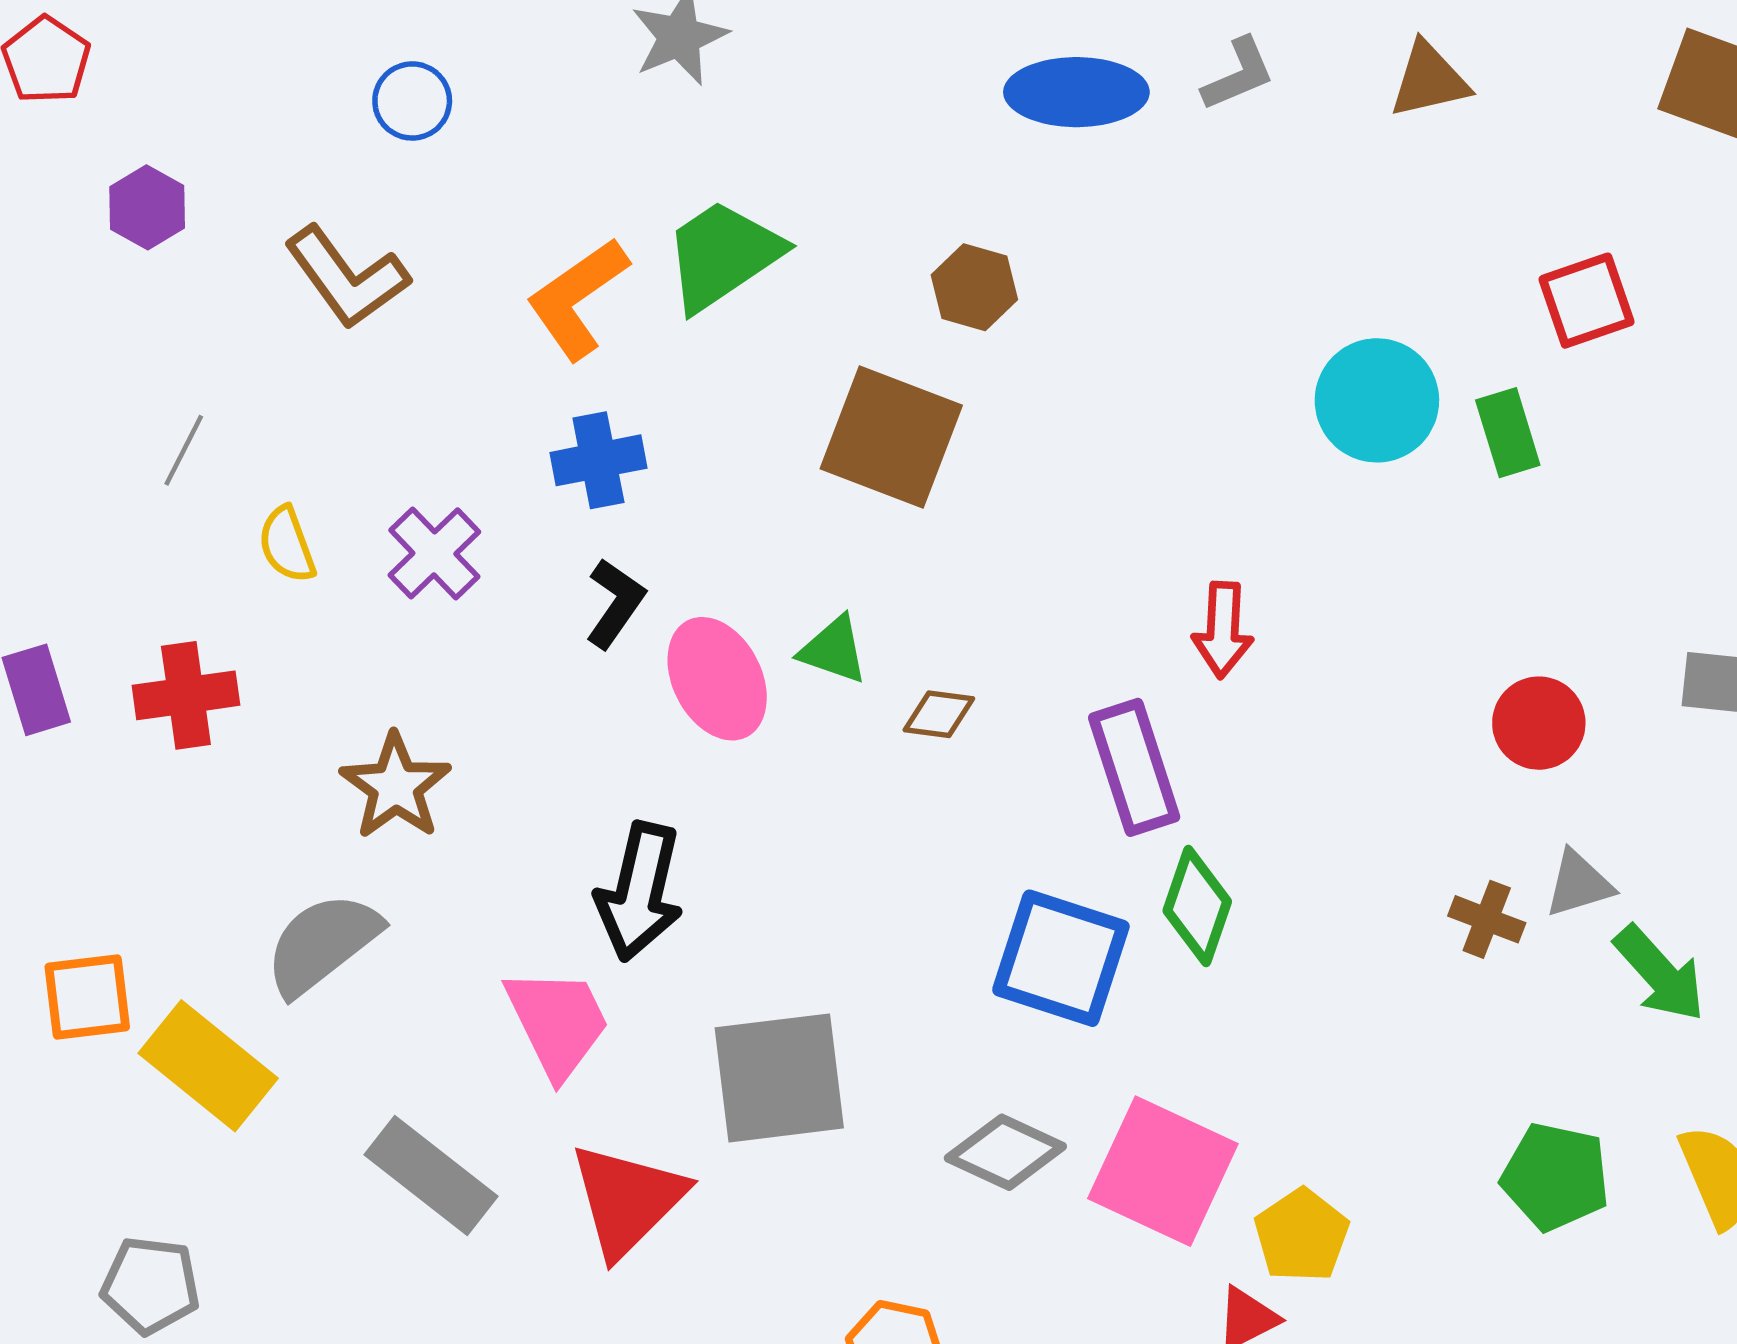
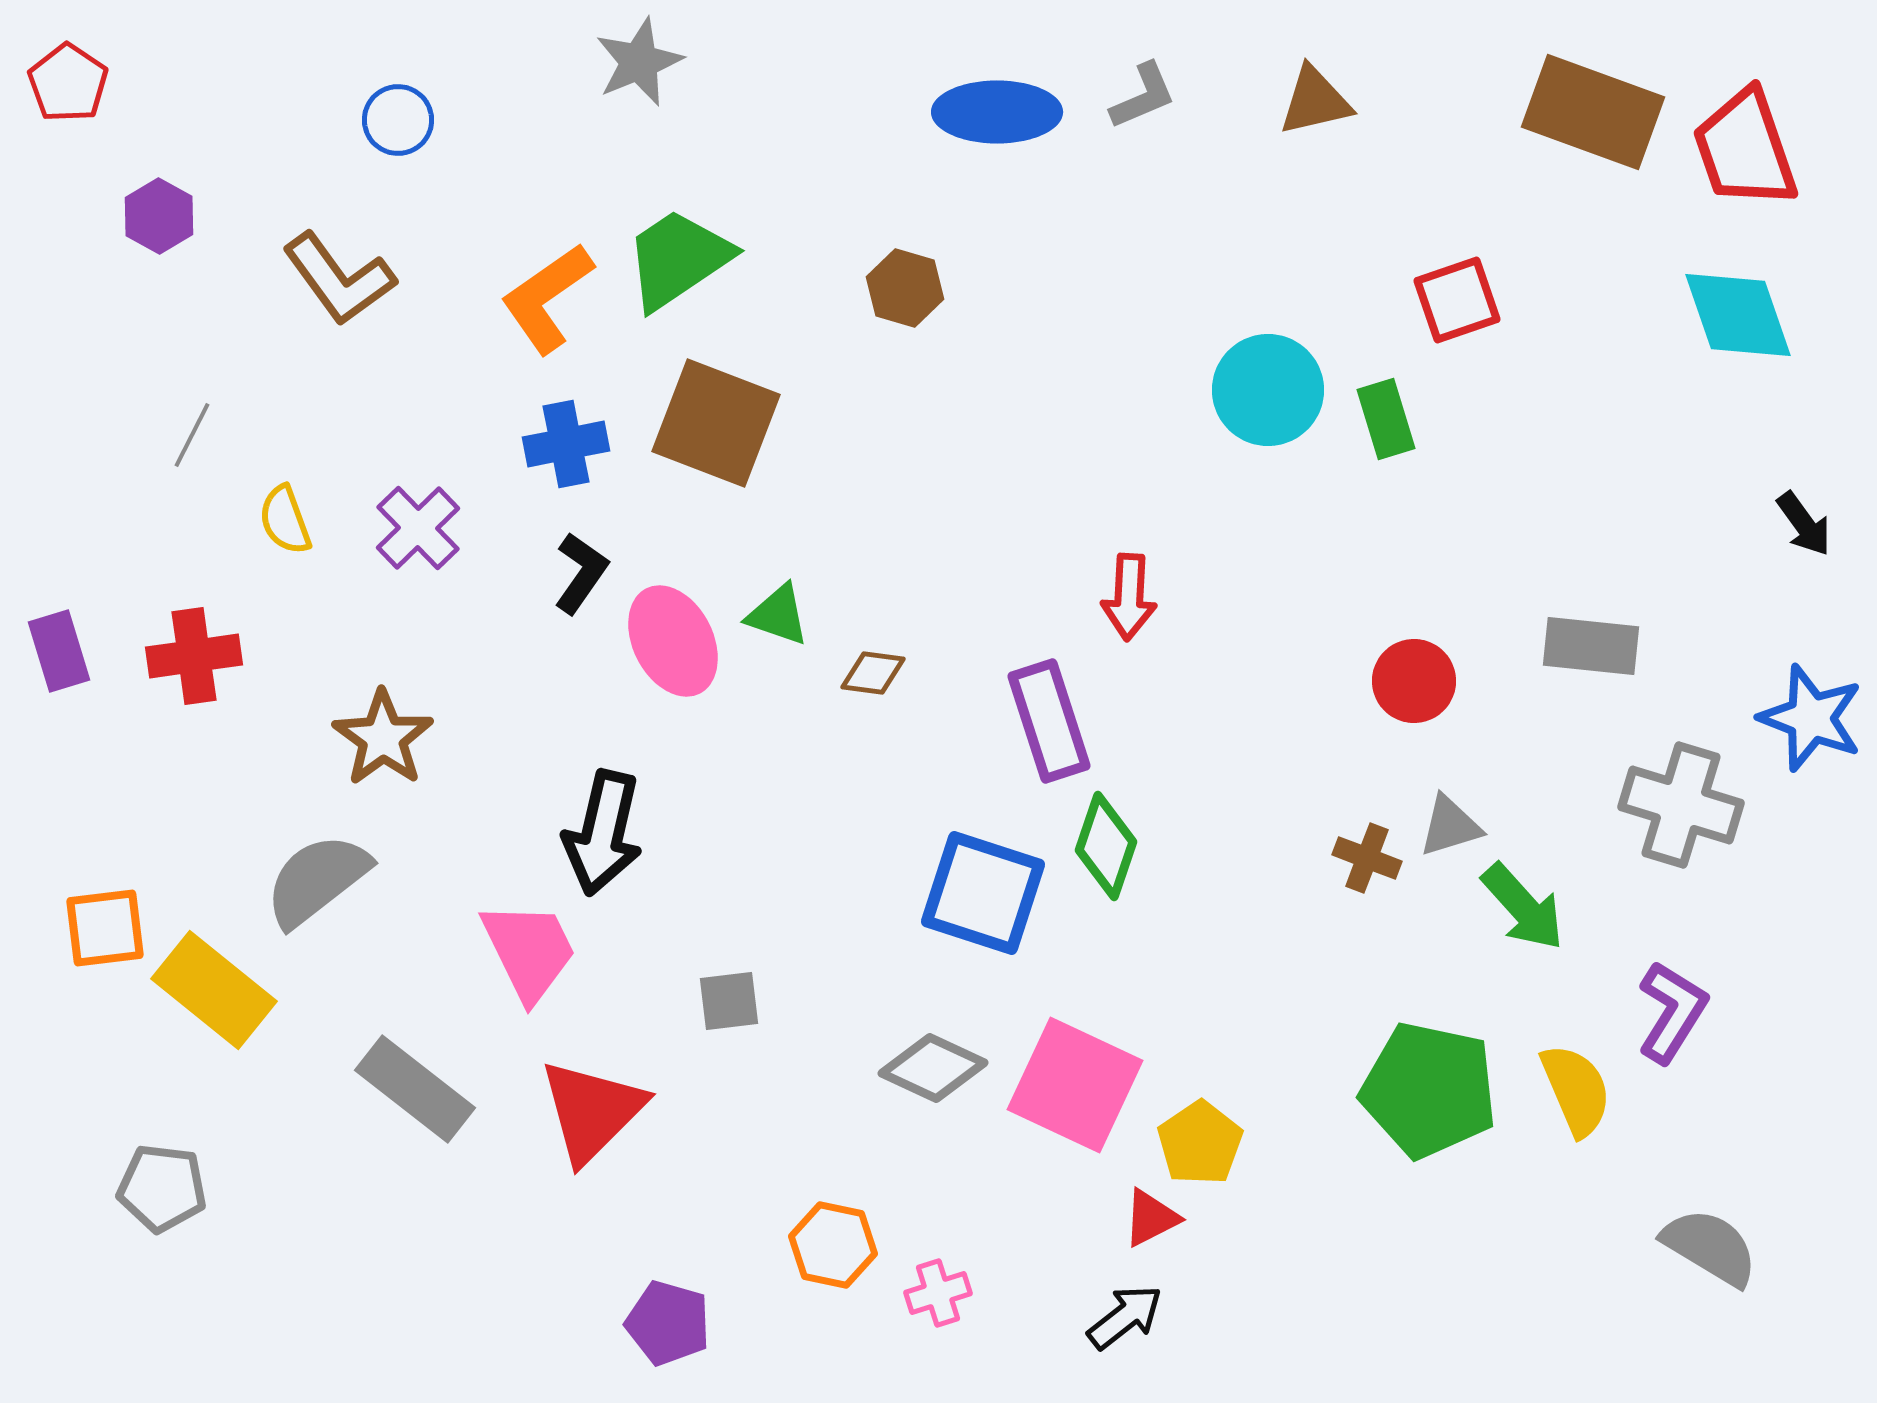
brown square: (891, 437) -> (716, 423), moved
gray square: (779, 1078) -> (729, 1001), size x0.5
green pentagon: (1555, 1177) -> (1429, 1090), size x1.4

